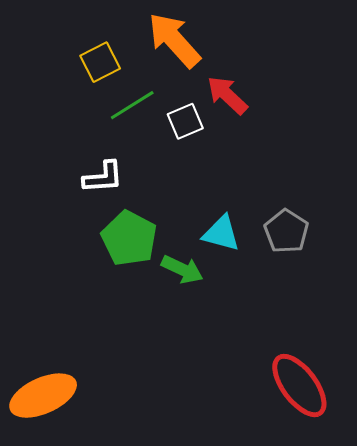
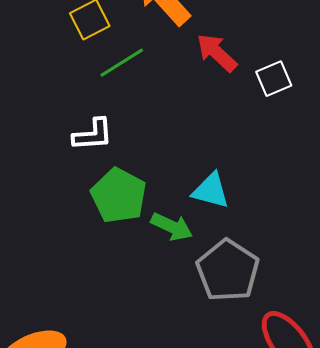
white square: (185, 121) -> (274, 79), moved
gray pentagon: (286, 231) -> (228, 271), moved, size x1.4

